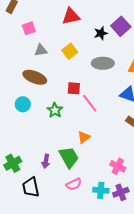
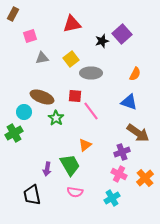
gray ellipse: (103, 63) -> (91, 73), moved
brown ellipse: (35, 77) -> (42, 97), moved
green cross: (13, 163) -> (14, 133), moved
pink semicircle: (74, 184) -> (75, 192), turned 35
cyan cross: (101, 190) -> (112, 198), moved, turned -35
purple cross: (121, 192) -> (122, 152), moved

